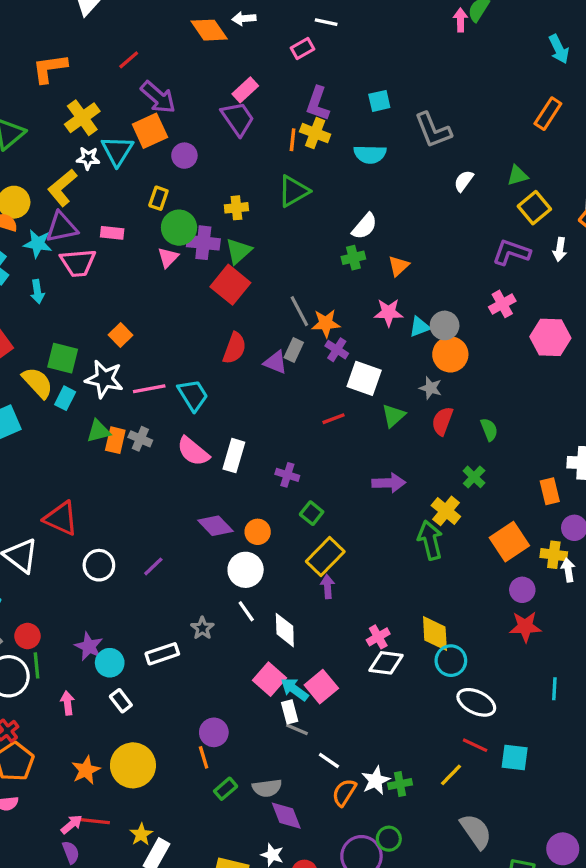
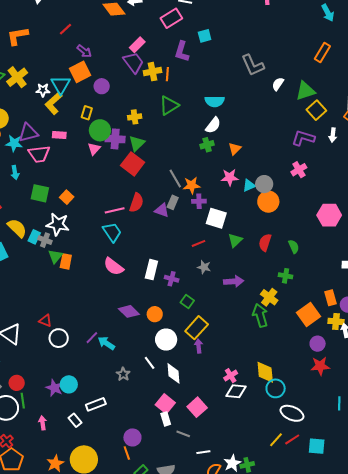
pink rectangle: (302, 48) -> (171, 18), size x1.5
purple arrow: (158, 97) -> (84, 51), size x0.7
cyan square: (379, 101) -> (205, 36), moved
yellow cross: (82, 118) -> (17, 77), moved
yellow cross: (315, 133) -> (152, 72), moved, turned -30
cyan semicircle: (370, 154) -> (215, 101), moved
green triangle: (517, 175) -> (305, 91), size x1.5
white semicircle: (464, 181) -> (278, 84), moved
yellow L-shape: (62, 188) -> (54, 103), moved
pink hexagon: (550, 337) -> (329, 215), moved
purple cross: (337, 350) -> (199, 201), turned -32
green square: (63, 358) -> (40, 193), moved
gray star: (431, 388) -> (204, 267), moved
pink line: (149, 389) -> (115, 210), moved
green triangle: (98, 431) -> (55, 256), turned -35
gray cross: (140, 439) -> (45, 240), moved
white rectangle: (234, 456) -> (151, 270), moved
green cross: (474, 477) -> (286, 276), turned -32
orange rectangle: (550, 491) -> (330, 298), moved
red triangle: (61, 518) -> (45, 321), moved, size x0.6
white circle: (246, 570) -> (166, 340), moved
white rectangle: (162, 654) -> (96, 404), moved
cyan circle: (110, 663) -> (69, 384), moved
cyan arrow: (294, 689) -> (106, 343), moved
white rectangle: (290, 712) -> (166, 419), moved
red line: (475, 745) -> (292, 439), turned -56
white line: (329, 761) -> (203, 452), turned -40
yellow line: (451, 775) -> (276, 440), moved

